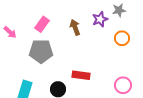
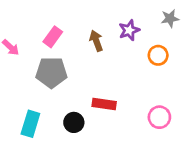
gray star: (119, 10) -> (170, 18), moved

